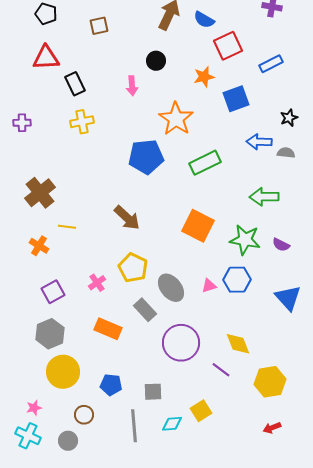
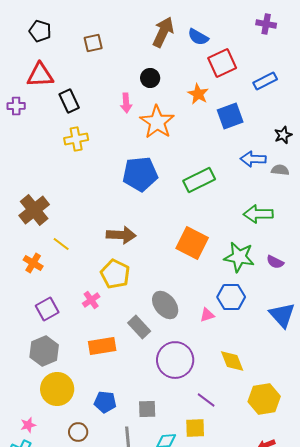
orange star: (204, 77) -> (198, 94), turned -30
orange star: (176, 119) -> (157, 122), moved
purple cross: (22, 123) -> (16, 106), moved
brown arrow: (127, 218) -> (121, 235), turned -40
yellow line: (67, 227) -> (61, 244), turned 30
yellow pentagon: (133, 268) -> (115, 274), moved
pink triangle: (209, 286) -> (207, 315), moved
orange rectangle: (108, 329) -> (102, 346), turned -32
purple line: (221, 370) -> (206, 400), moved
yellow square: (201, 411) -> (195, 428), turned 30

